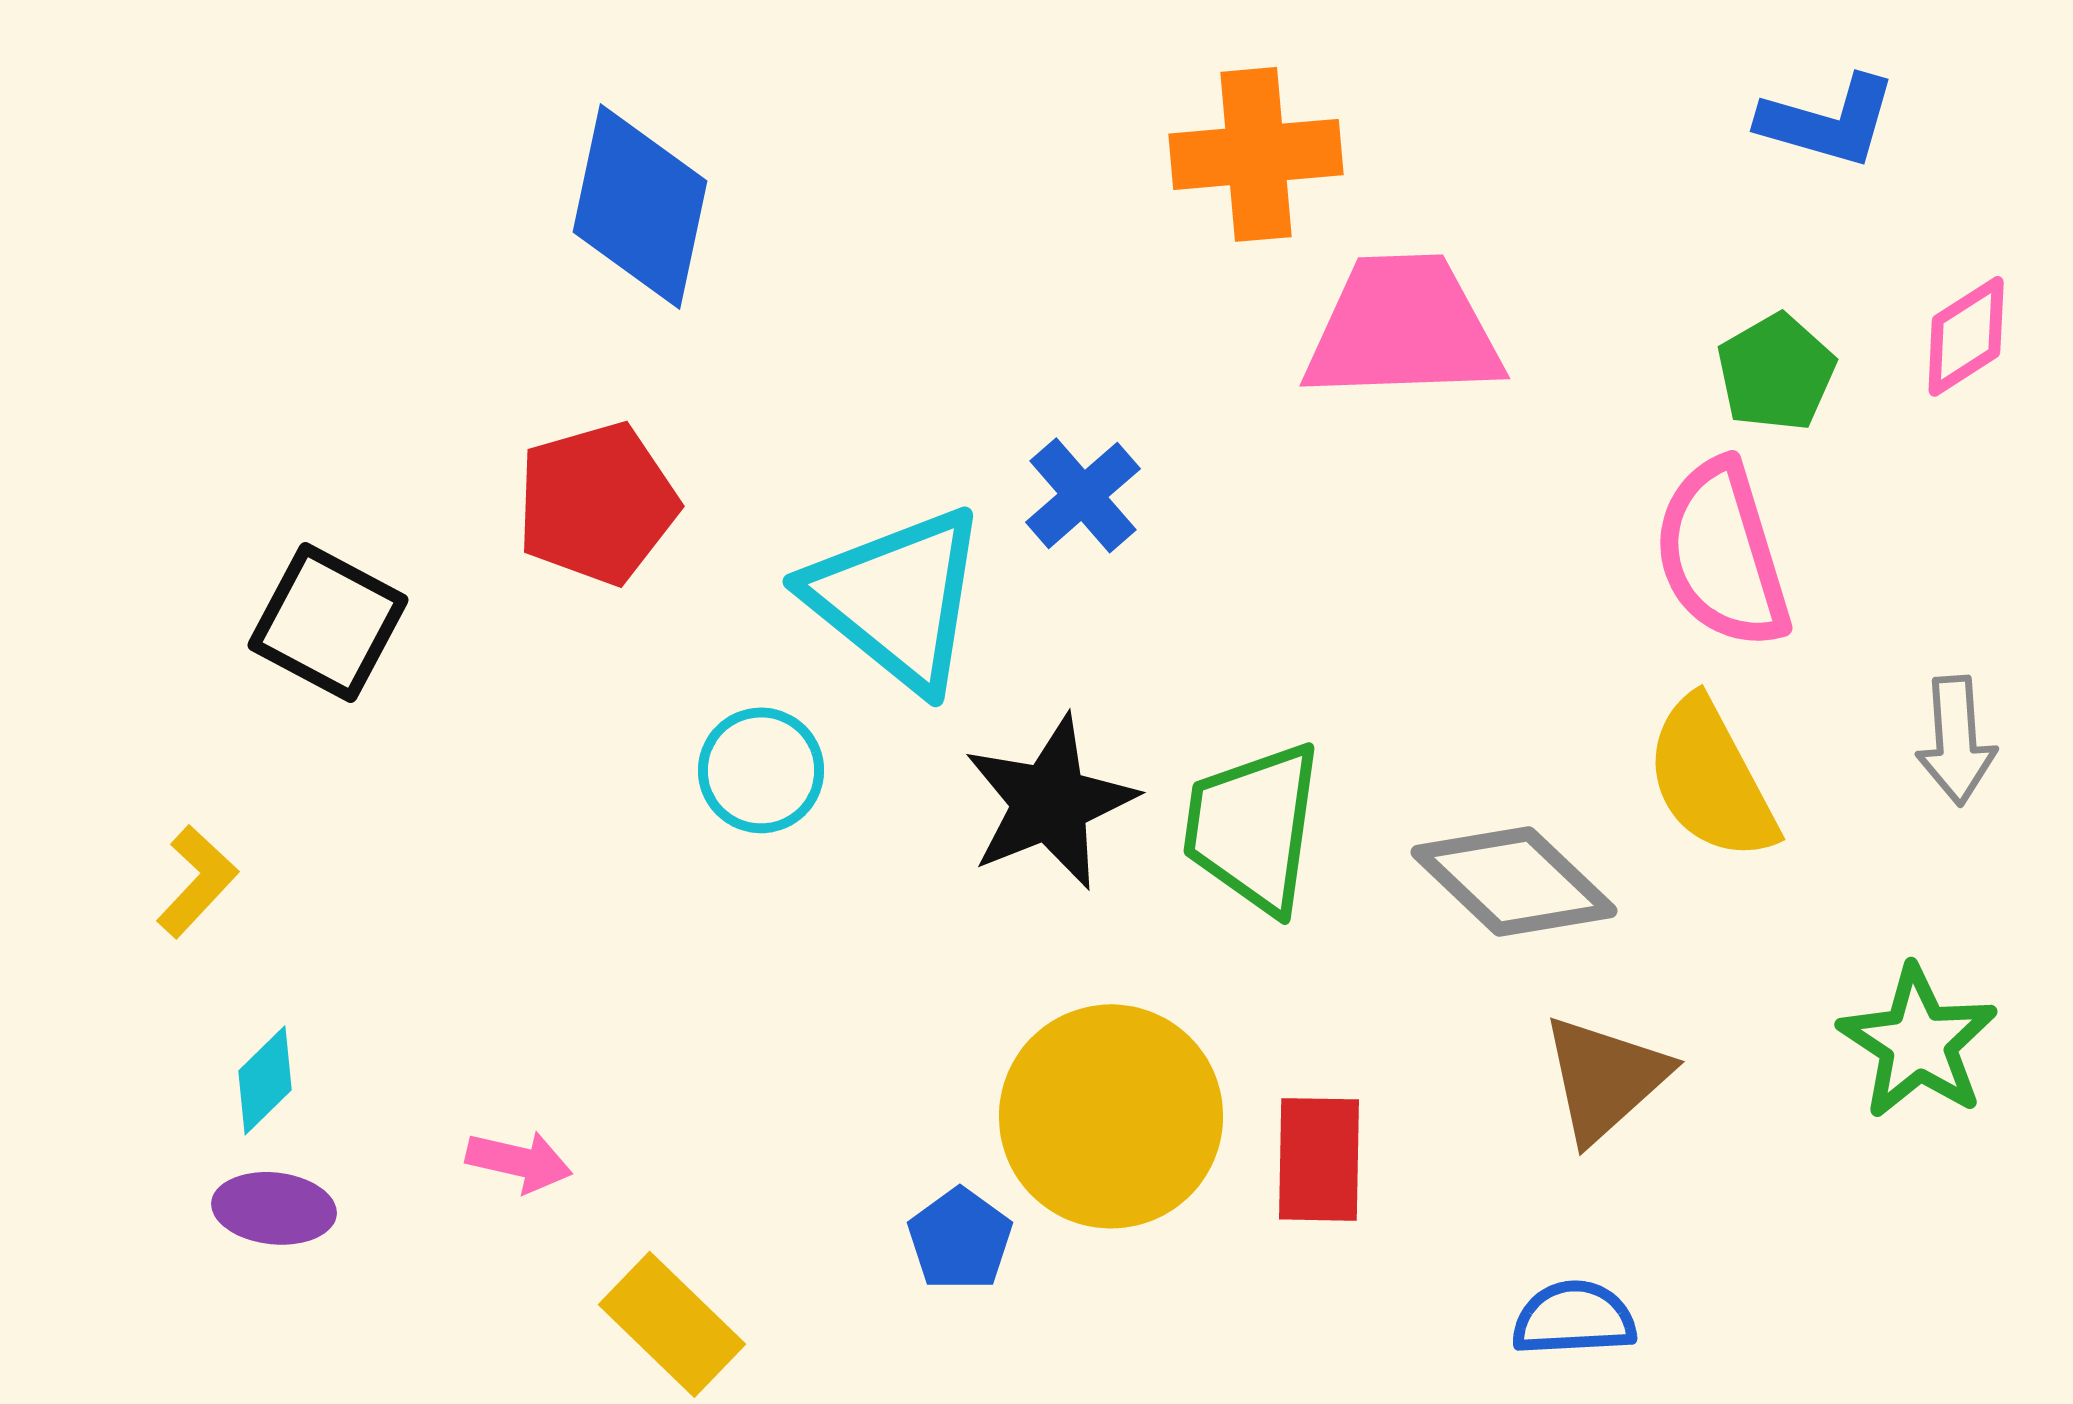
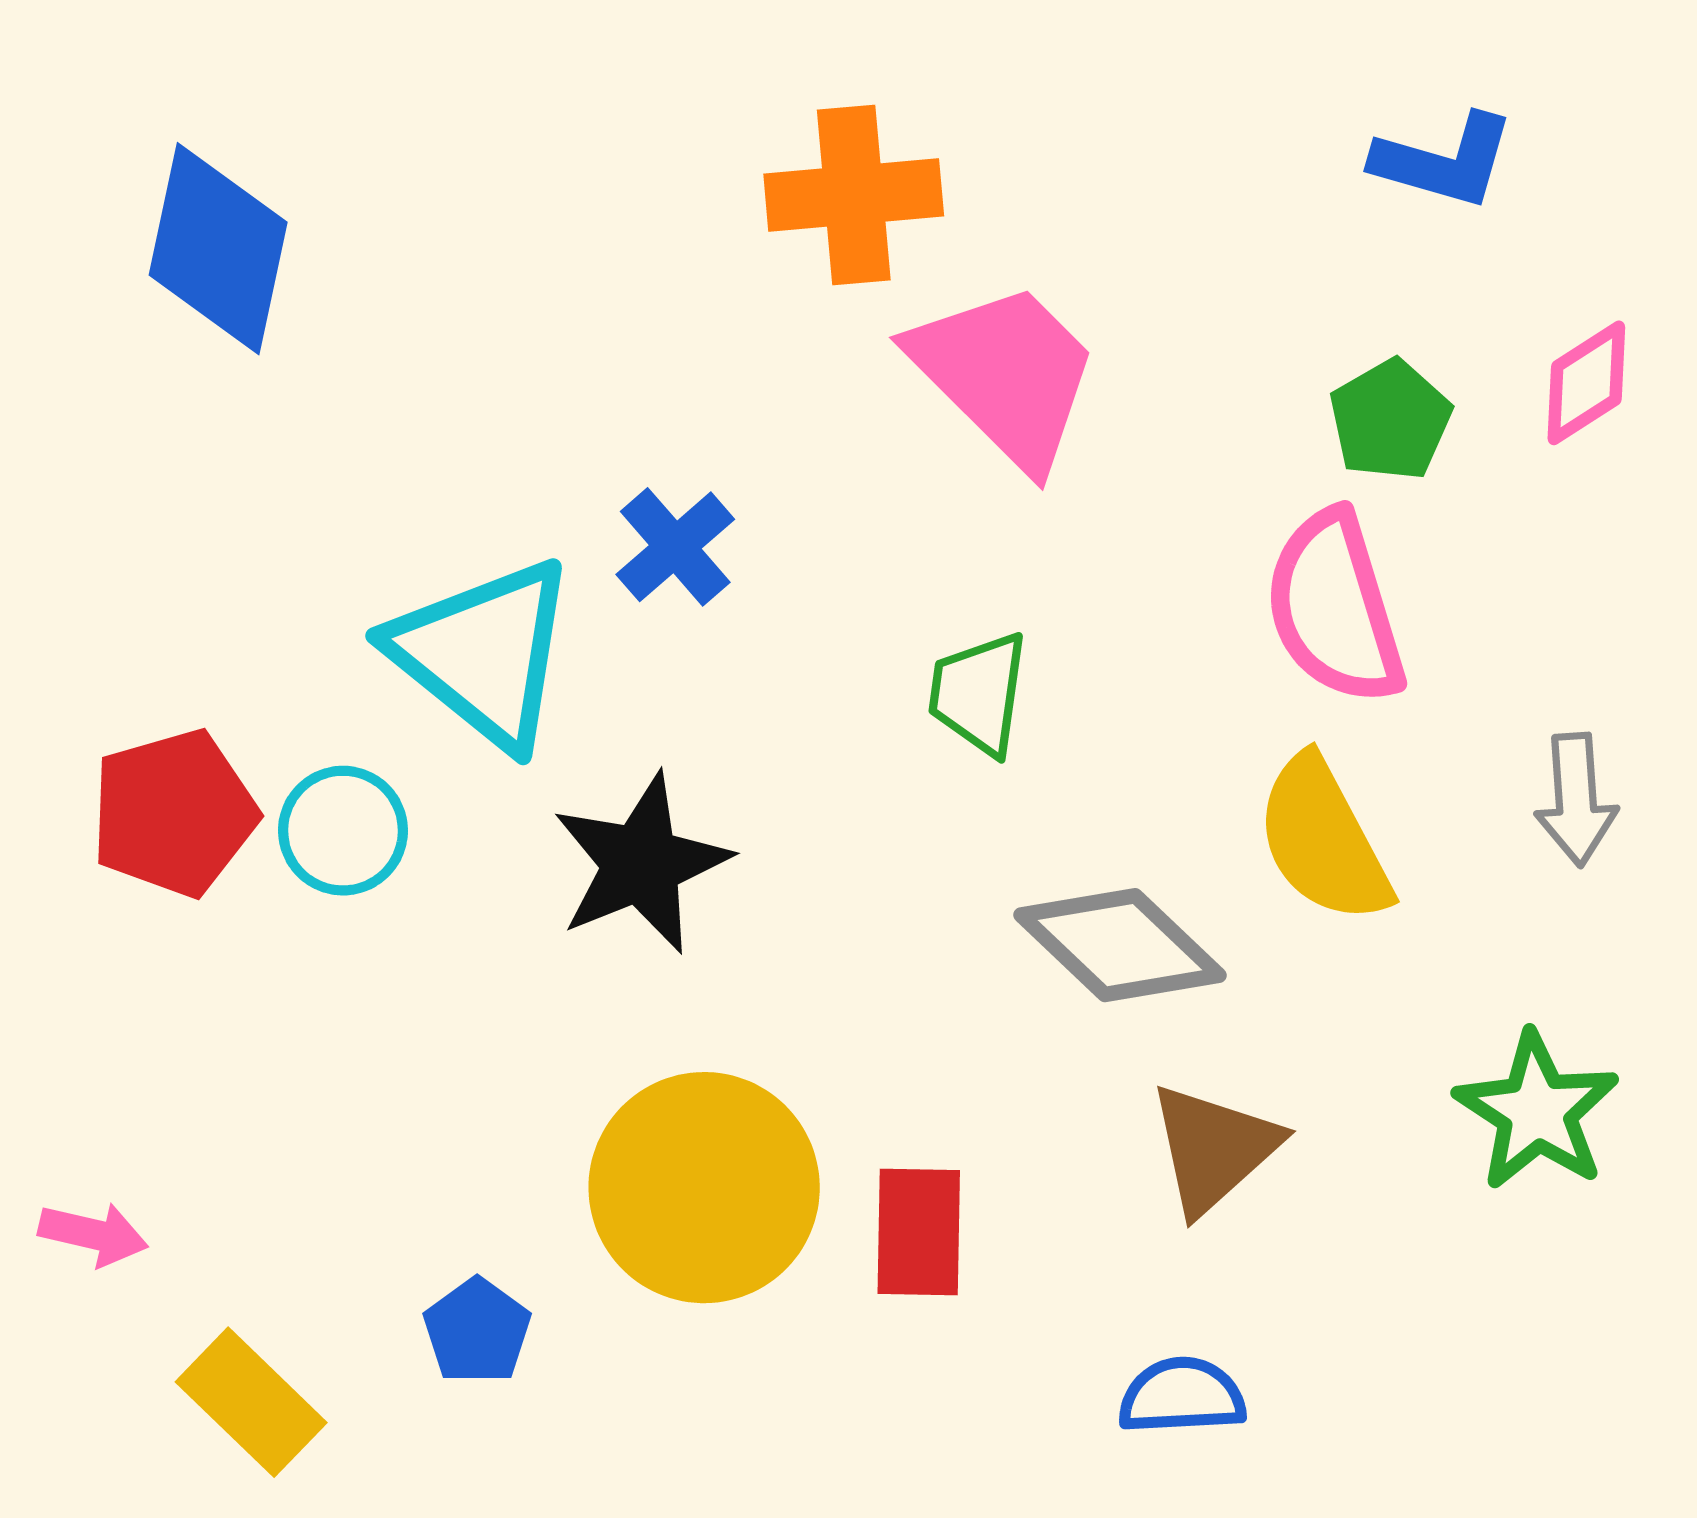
pink trapezoid: (1403, 328) -> (1005, 375), turned 47
red pentagon: (597, 503) -> (174, 813), moved
green trapezoid: (1253, 827) -> (979, 693), moved, size x0.7
blue pentagon: (960, 1239) -> (477, 1331), moved

